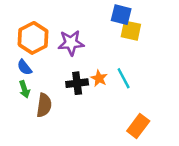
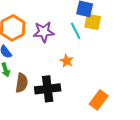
cyan line: (124, 78) -> (76, 31), moved
black cross: (77, 83) -> (48, 89), moved, size x1.4

